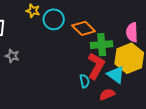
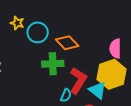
green cross: (102, 45) -> (53, 64), moved
cyan semicircle: (84, 81) -> (66, 95), turned 32

